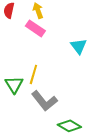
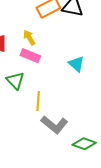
green triangle: (14, 85) -> (15, 81), moved

